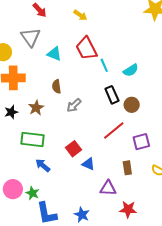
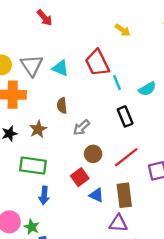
yellow arrow: (80, 15) -> (123, 30), moved
gray triangle: (31, 37) -> (32, 65), moved
brown circle: (132, 105) -> (93, 154), moved
blue arrow: (43, 165) -> (44, 195), turned -126
brown rectangle: (127, 168) -> (124, 195), moved, size x1.5

